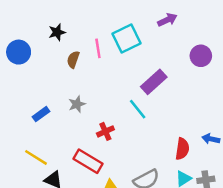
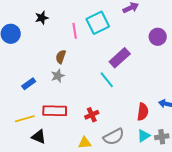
brown semicircle: (73, 60) -> (61, 57), moved
red cross: (105, 131) -> (92, 115), moved
yellow line: (36, 157) -> (25, 119), turned -48
red rectangle: (88, 161) -> (55, 111), moved, turned -30

